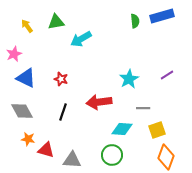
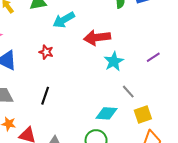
red star: (61, 79) -> (46, 52), moved
red arrow: (99, 102) -> (97, 37), moved
gray line: (143, 108) -> (128, 92), turned 48

